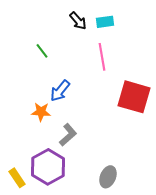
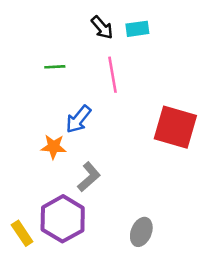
green line: (42, 51) -> (55, 67), turned -56
pink line: (102, 57) -> (112, 75), moved

